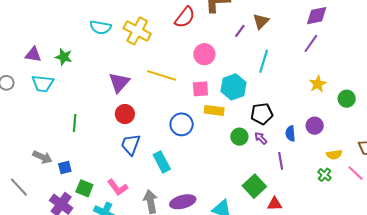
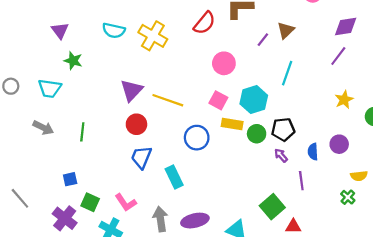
purple triangle: (33, 54) -> (60, 31), moved, turned 42
yellow line: (162, 75) -> (168, 100), moved
pink square: (200, 89) -> (218, 100), turned 30
green circle: (239, 137) -> (257, 134), moved
gray arrow: (42, 157) -> (43, 128), moved

